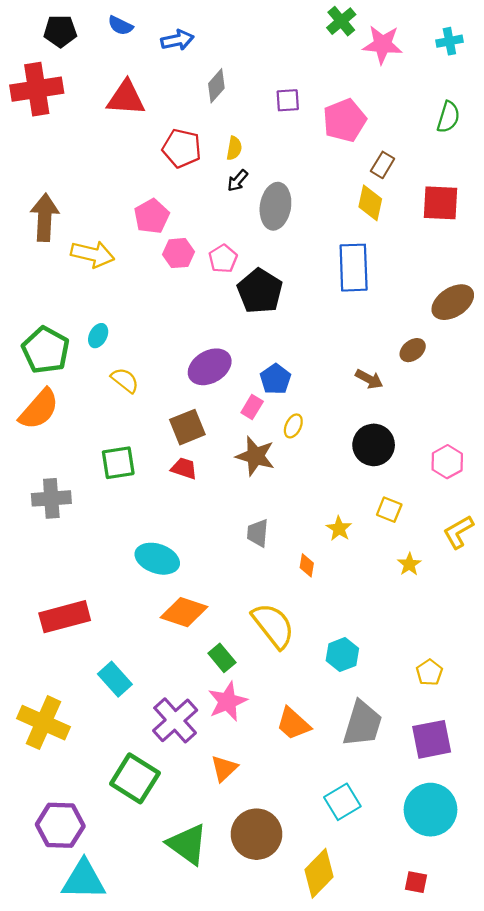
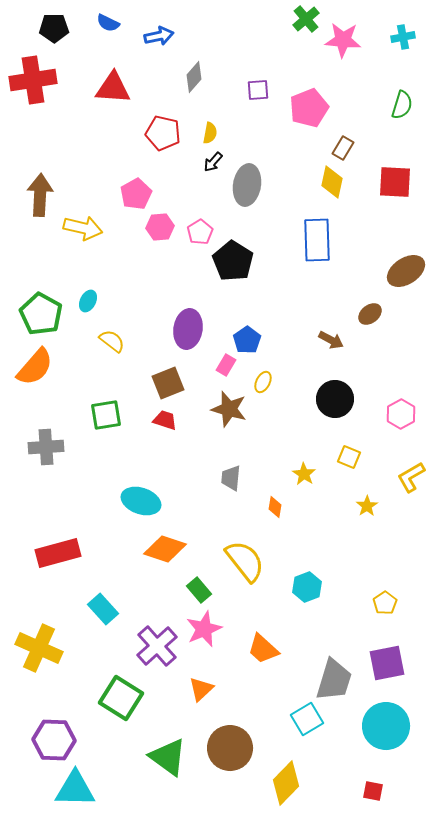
purple ellipse: (210, 367) -> (188, 329), turned -51
gray trapezoid: (362, 724) -> (334, 680), moved

